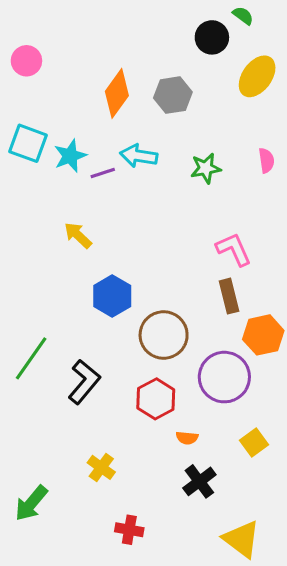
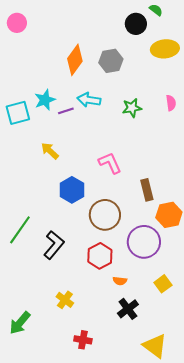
pink circle: (26, 61) -> (17, 23), moved
yellow ellipse: (257, 76) -> (165, 49), turned 48
cyan square: (28, 143) -> (18, 113), moved, turned -35
pink L-shape: (234, 249) -> (110, 163), moved

